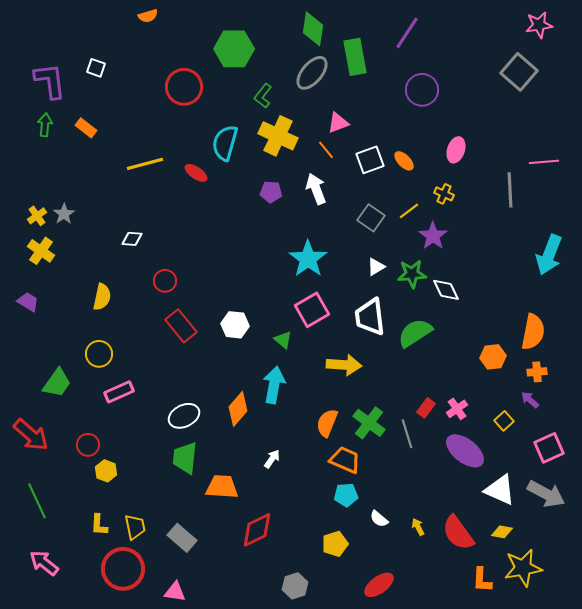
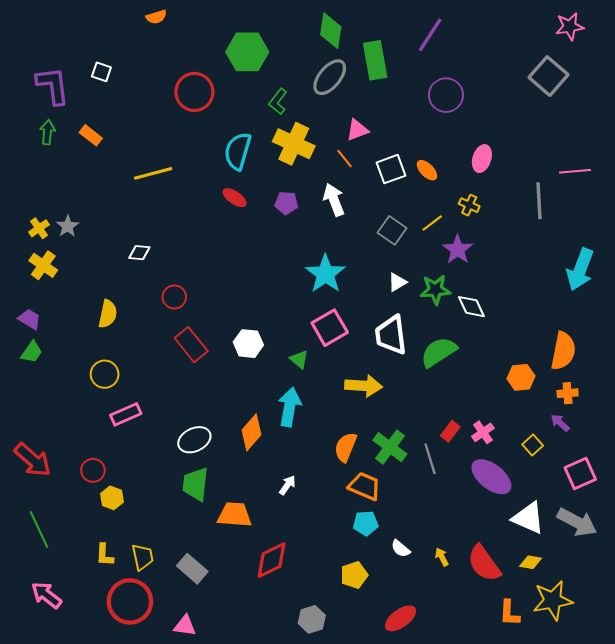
red ellipse: (196, 173) -> (235, 198), moved
green trapezoid: (57, 383) -> (32, 352), moved, size x0.7

